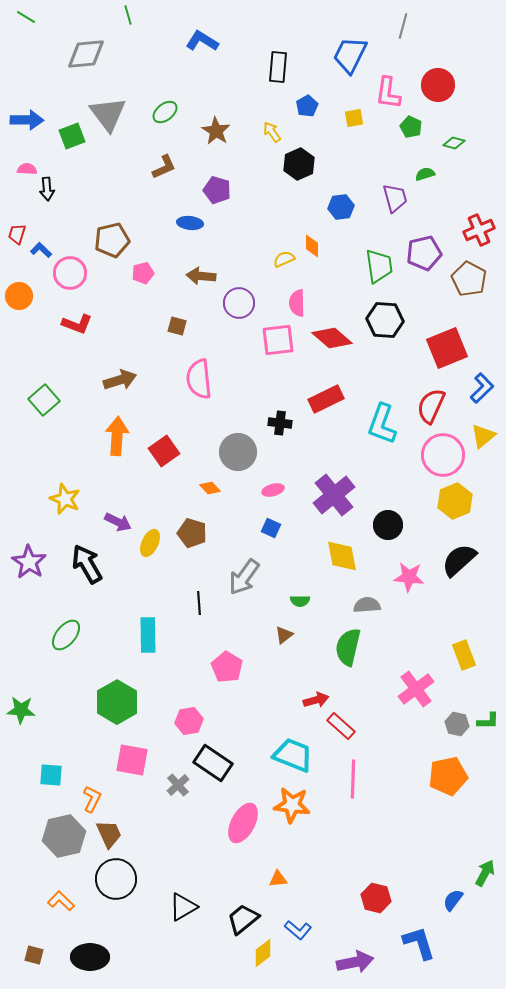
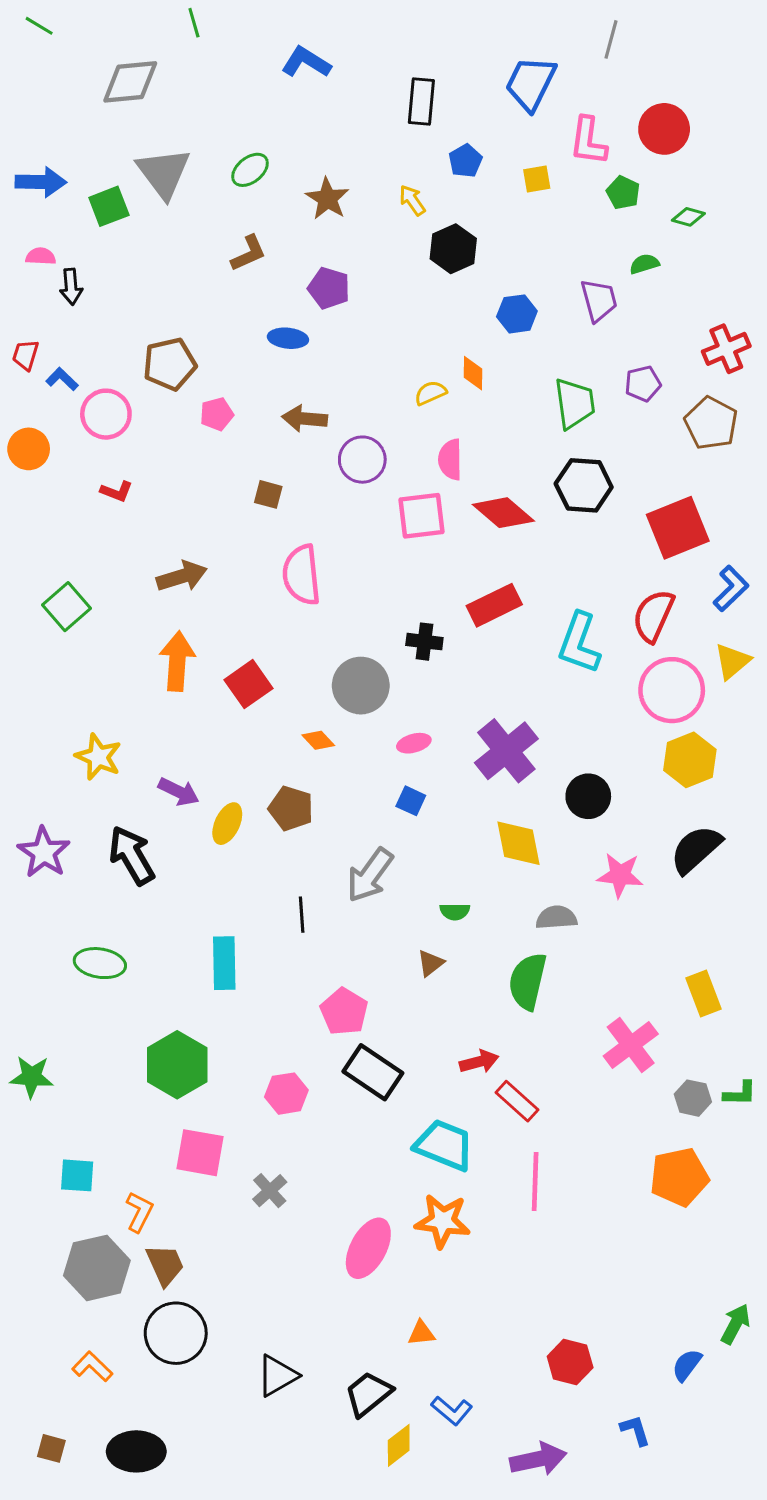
purple pentagon: (424, 253) -> (643, 384), size x0.7
red L-shape: (77, 324) -> (117, 491), size x0.7
green ellipse: (66, 635) -> (100, 963), turned 60
black rectangle: (213, 763) -> (373, 1072), moved
blue L-shape: (419, 943) -> (635, 1430), size x0.6

